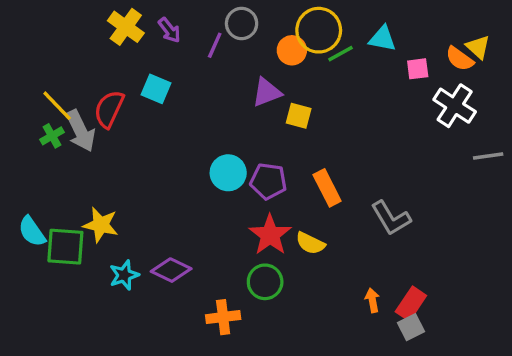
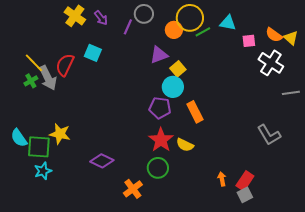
yellow triangle: (478, 47) -> (291, 38), moved
yellow square: (299, 116) -> (178, 69), turned 35
cyan circle: (228, 173) -> (173, 87), moved
gray L-shape: (391, 218) -> (269, 135), moved
cyan star: (124, 275) -> (43, 171), moved
orange cross: (223, 317) -> (133, 189), turned -30

